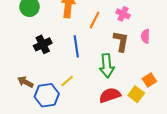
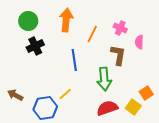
pink semicircle: (145, 36) -> (139, 42), moved
black cross: (43, 44) -> (35, 46), moved
brown arrow: (25, 82) -> (15, 95), moved

